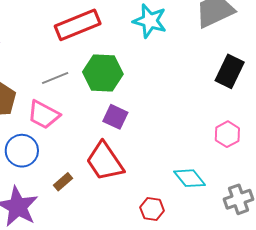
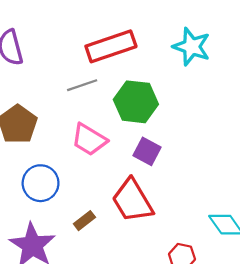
gray line: (55, 78) -> (82, 85), moved
pink trapezoid: (44, 115) -> (89, 140), moved

